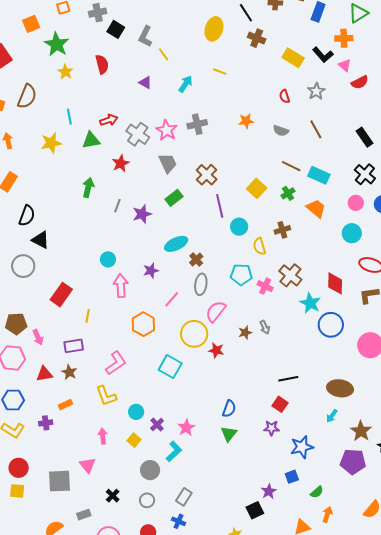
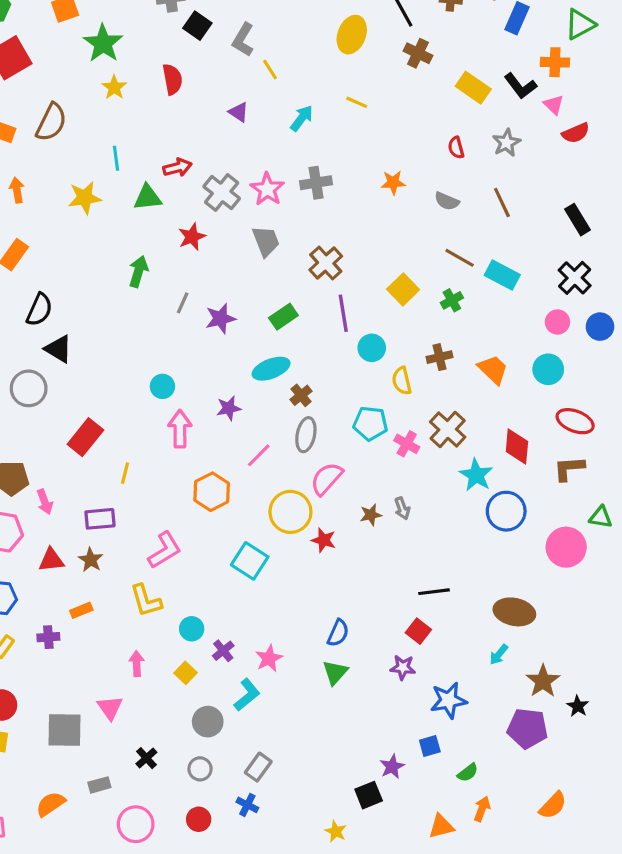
green rectangle: (174, 198) -> (283, 317), moved
orange trapezoid: (316, 209) -> (493, 369), moved

